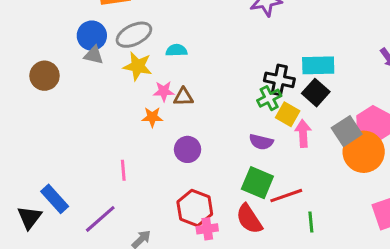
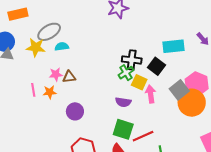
gray ellipse: (134, 35) -> (49, 32), moved
cyan rectangle: (318, 65) -> (173, 46), moved
yellow star: (138, 66) -> (36, 47), moved
pink line: (123, 170) -> (33, 90), moved

